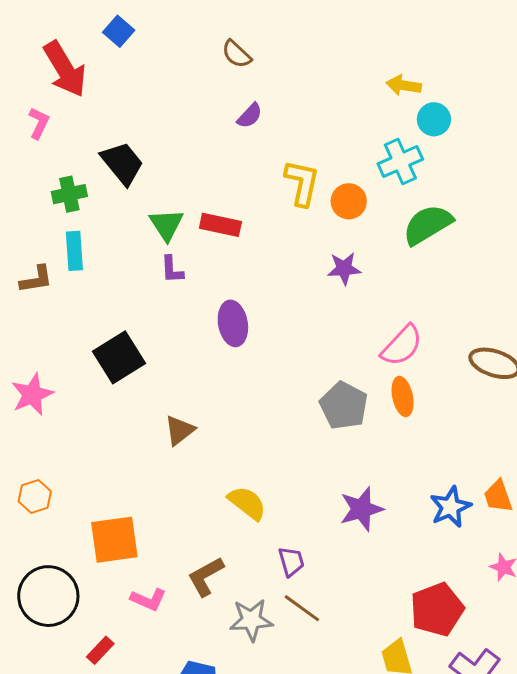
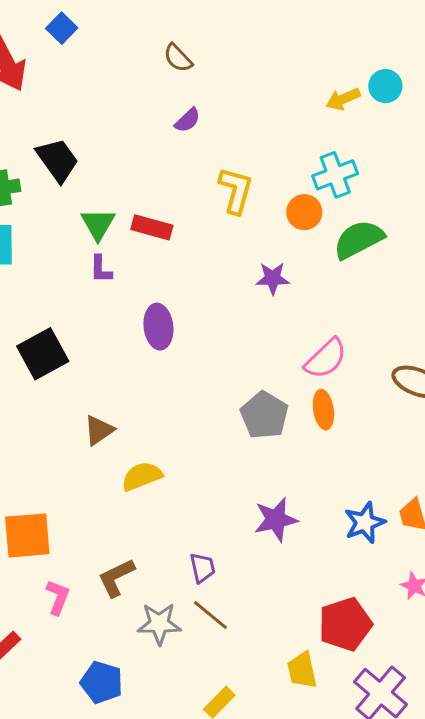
yellow arrow: (404, 85) -> (343, 99), turned -36
cyan circle: (434, 119) -> (385, 86), moved
orange circle: (349, 201) -> (304, 212), moved
yellow semicircle: (247, 503) -> (142, 476), moved, turned -63
pink L-shape: (148, 600) -> (58, 597), turned -96

